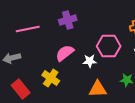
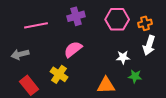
pink hexagon: (109, 46) -> (117, 19), moved
white star: (90, 61) -> (123, 57), moved

